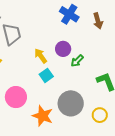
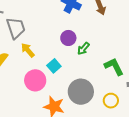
yellow arrow: (41, 56) -> (28, 50), moved
pink circle: (16, 97) -> (35, 80), moved

